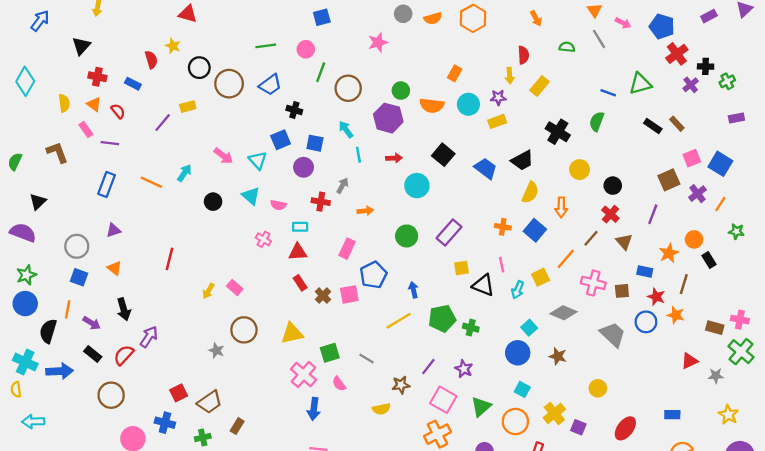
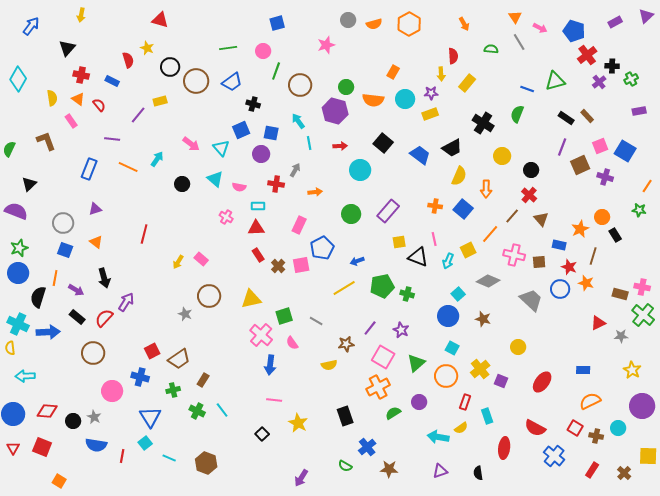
purple line: (110, 143) -> (112, 139), moved
purple cross: (697, 194) -> (605, 177), turned -35
orange line: (720, 204) -> (647, 186), moved
purple line: (653, 214) -> (562, 147), moved
blue arrow: (413, 290) -> (357, 261), turned -96

